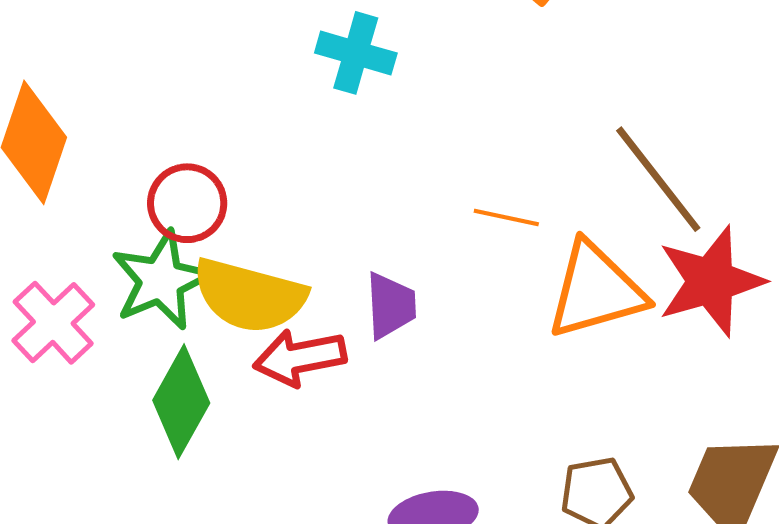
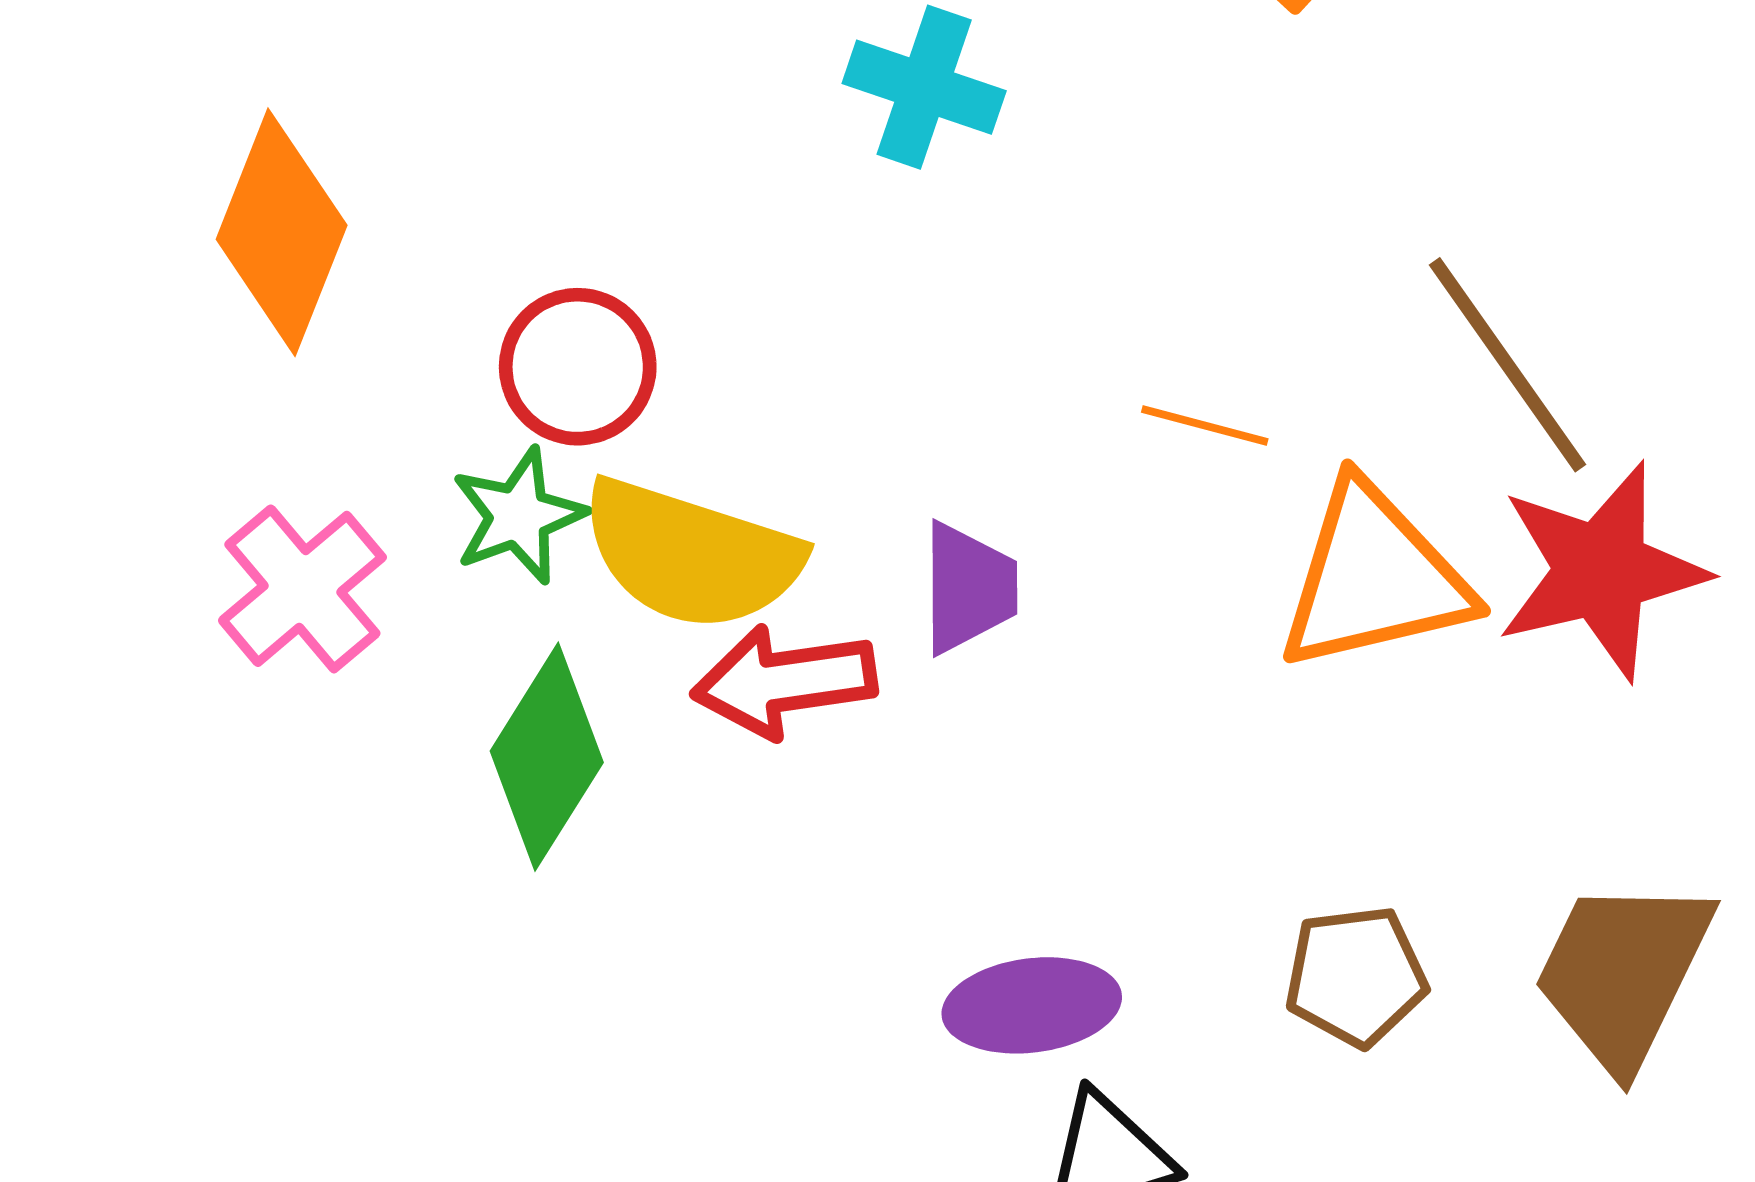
green star: (161, 280) -> (519, 516), size x0.7

